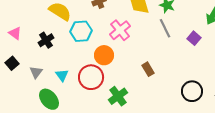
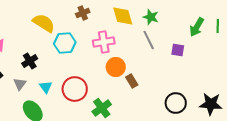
pink cross: (120, 30) -> (104, 42), turned 30
purple square: (194, 38) -> (178, 50), turned -32
black cross: (46, 40) -> (30, 61), moved
orange circle: (104, 55) -> (116, 67), moved

